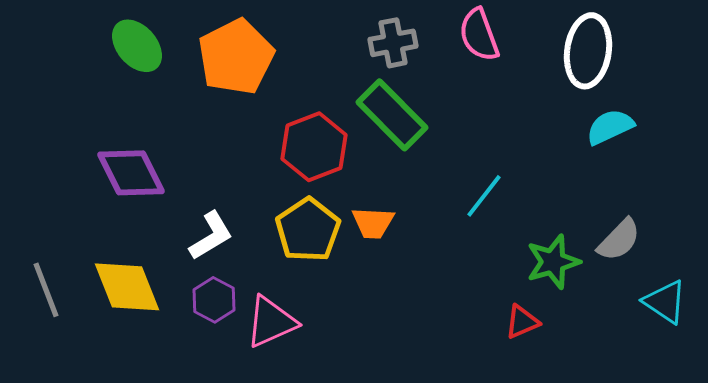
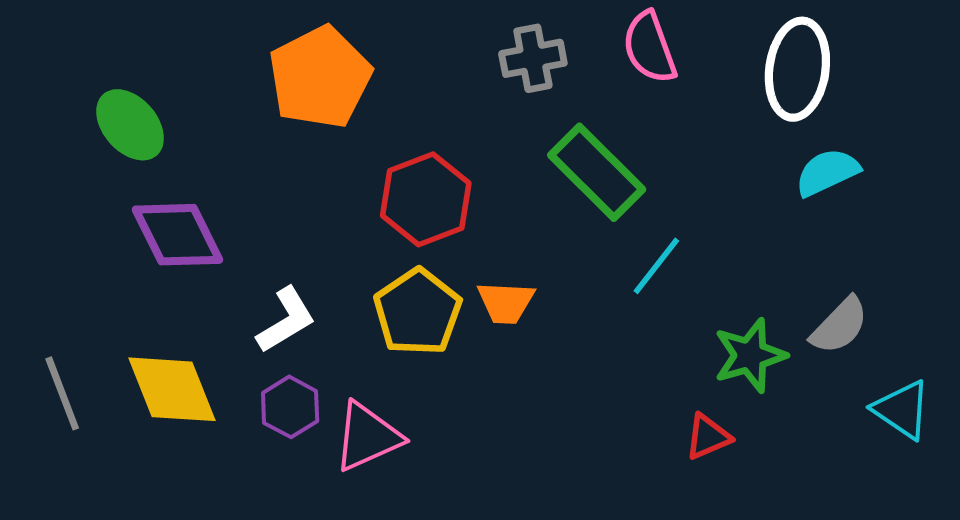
green ellipse: (137, 46) -> (130, 125), moved
green rectangle: (392, 115) -> (597, 172), moved

